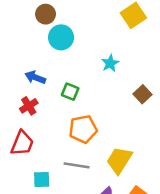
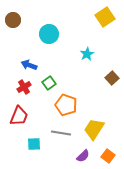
brown circle: (46, 14) -> (13, 20), moved
green square: (70, 92) -> (49, 83), moved, turned 32
orange pentagon: (83, 129) -> (66, 105), turned 30

